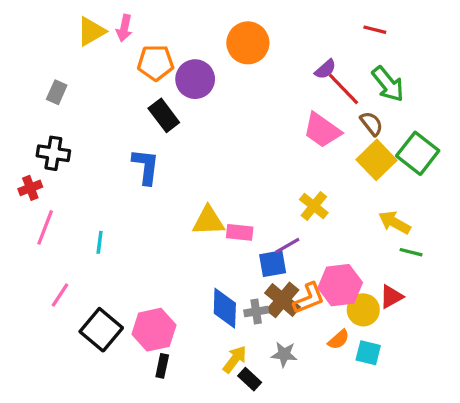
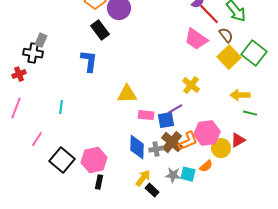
gray rectangle: (57, 92) -> (41, 40), moved
yellow arrow: (395, 223) -> (240, 95), turned -30
pink line: (45, 227) -> (16, 108), moved
pink rectangle: (240, 232) -> (146, 115), moved
cyan square: (368, 353) -> (188, 174), moved

